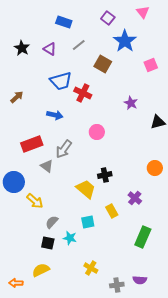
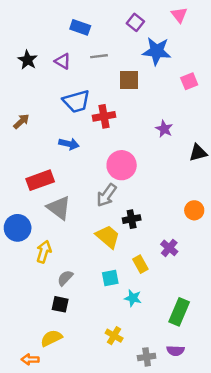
blue star: (125, 41) -> (157, 51), turned -30
gray line: (79, 45) -> (99, 56), turned 32
brown square: (103, 64) -> (129, 80), turned -30
red cross: (83, 93) -> (104, 116), turned -36
pink circle: (97, 132) -> (122, 165), size x1.5
gray arrow: (64, 149) -> (107, 195), moved
gray triangle: (47, 166) -> (59, 208), size x1.5
yellow arrow: (35, 201) -> (44, 252), turned -114
green rectangle: (143, 237) -> (179, 312), moved
cyan star: (70, 238) -> (133, 298), moved
orange arrow: (16, 283) -> (30, 359), moved

